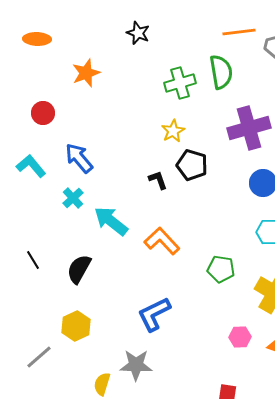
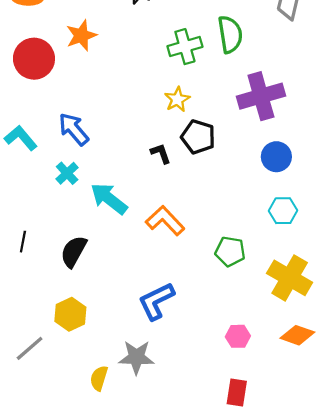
red circle: (43, 113) -> (34, 59), moved, size x1.6
black line: (33, 260) -> (23, 242), turned 42
pink hexagon: (240, 337) -> (238, 336), moved

